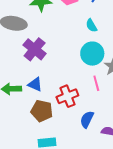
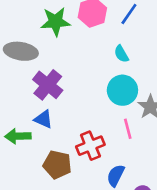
blue triangle: (35, 84) -> (43, 119), moved

